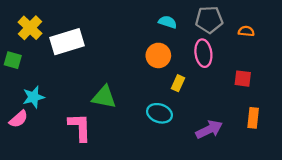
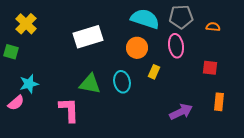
cyan semicircle: (168, 22) -> (145, 19), size x1.8
white rectangle: (67, 42) -> (88, 37), moved
cyan ellipse: (159, 113) -> (122, 82), moved, turned 60

